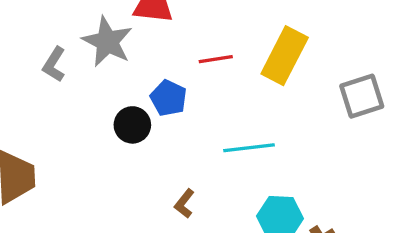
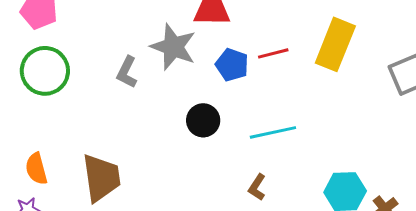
blue pentagon: (168, 98) -> (232, 65), moved
cyan line: (249, 148) -> (273, 132), moved

